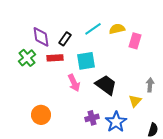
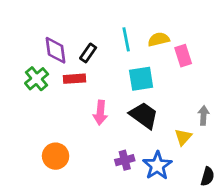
cyan line: (93, 29) -> (126, 39), turned -66
pink rectangle: (135, 41) -> (183, 56), turned -35
cyan square: (86, 61) -> (141, 79), moved
pink arrow: (74, 83) -> (100, 113), turned 30

